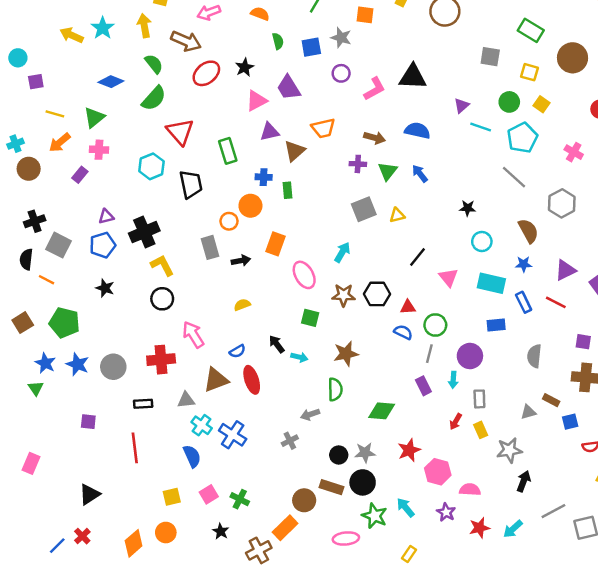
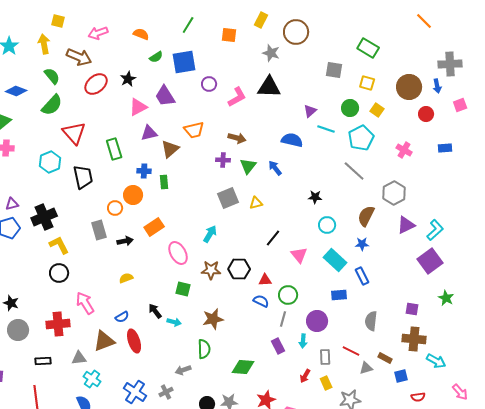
gray star: (341, 38) -> (271, 53), moved
green semicircle: (278, 41) -> (156, 57), turned 72
blue square: (311, 47) -> (184, 62), size x1.4
brown circle: (572, 58) -> (409, 87), moved
blue semicircle: (417, 131) -> (292, 140), moved
brown semicircle: (528, 231) -> (366, 216), turned -125
orange rectangle: (276, 244) -> (154, 227), turned 36
purple triangle: (565, 270) -> (406, 225), moved
cyan rectangle: (491, 283) -> (335, 260), turned 30
black star: (105, 288) -> (11, 303), moved
red line: (556, 302) -> (351, 351), moved
blue cross: (233, 435) -> (135, 392), moved

